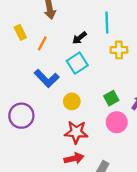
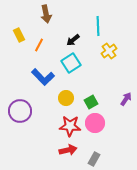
yellow cross: (119, 50) -> (109, 51), turned -35
green square: (111, 98) -> (91, 102), moved
pink circle: (117, 122) -> (95, 123), moved

